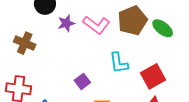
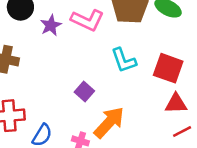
red square: (153, 76) -> (168, 68), turned -30

